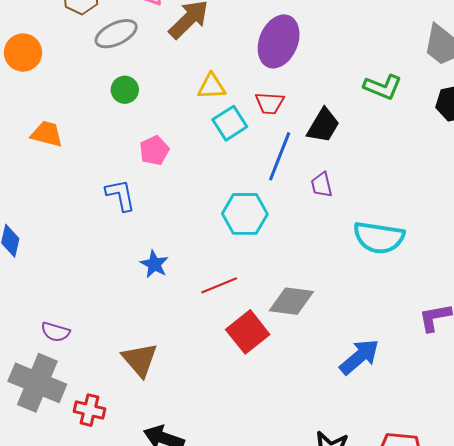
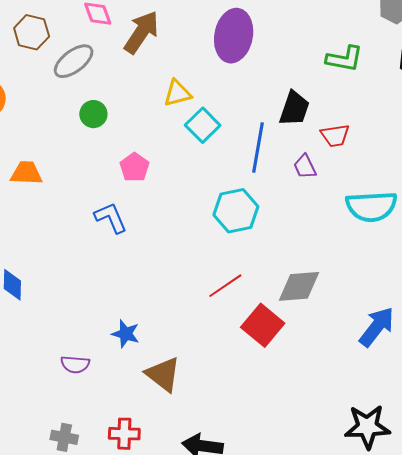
red trapezoid: (270, 103) -> (335, 136), moved
blue star: (154, 264) -> (126, 334), moved
gray cross: (37, 383) -> (64, 437), moved, size x0.5

